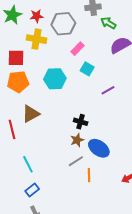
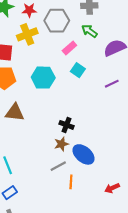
green arrow: (108, 23) -> (89, 31), moved
yellow cross: (36, 39) -> (27, 34), turned -36
purple line: (108, 90) -> (112, 84), moved
brown triangle: (31, 114) -> (15, 112), turned 30

